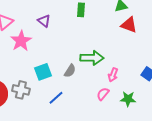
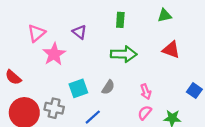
red triangle: (129, 25) -> (171, 50), moved
green arrow: (92, 58) -> (124, 54), moved
pink arrow: (113, 75) -> (146, 92), moved, turned -40

